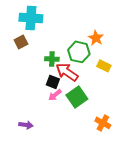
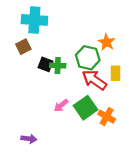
yellow rectangle: (104, 66) -> (115, 73), turned 64
red arrow: (67, 72) -> (94, 80), moved
black square: (53, 82) -> (46, 64), moved
orange cross: (103, 123) -> (107, 117), moved

